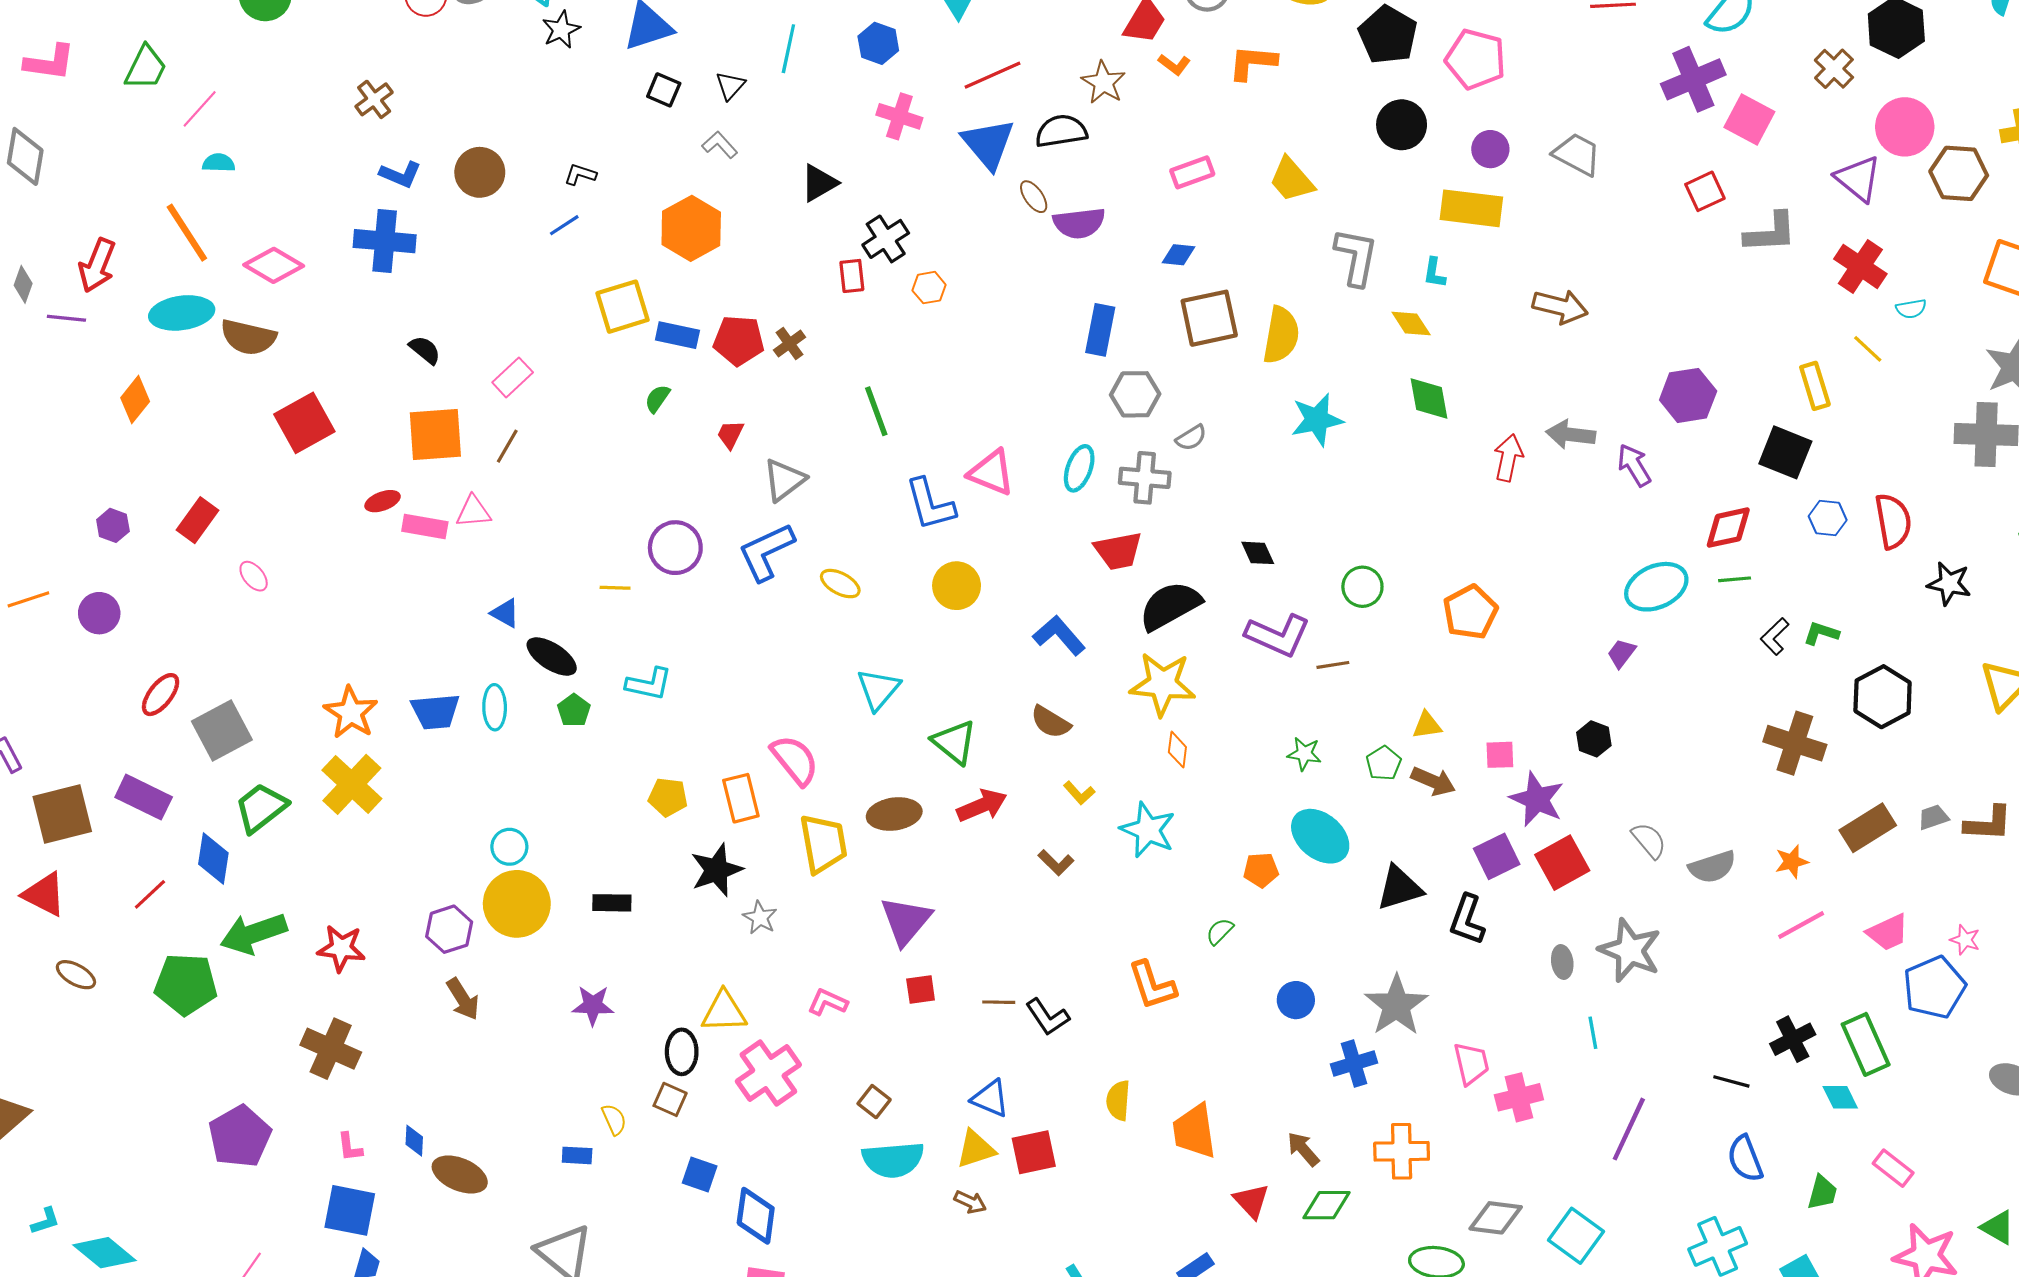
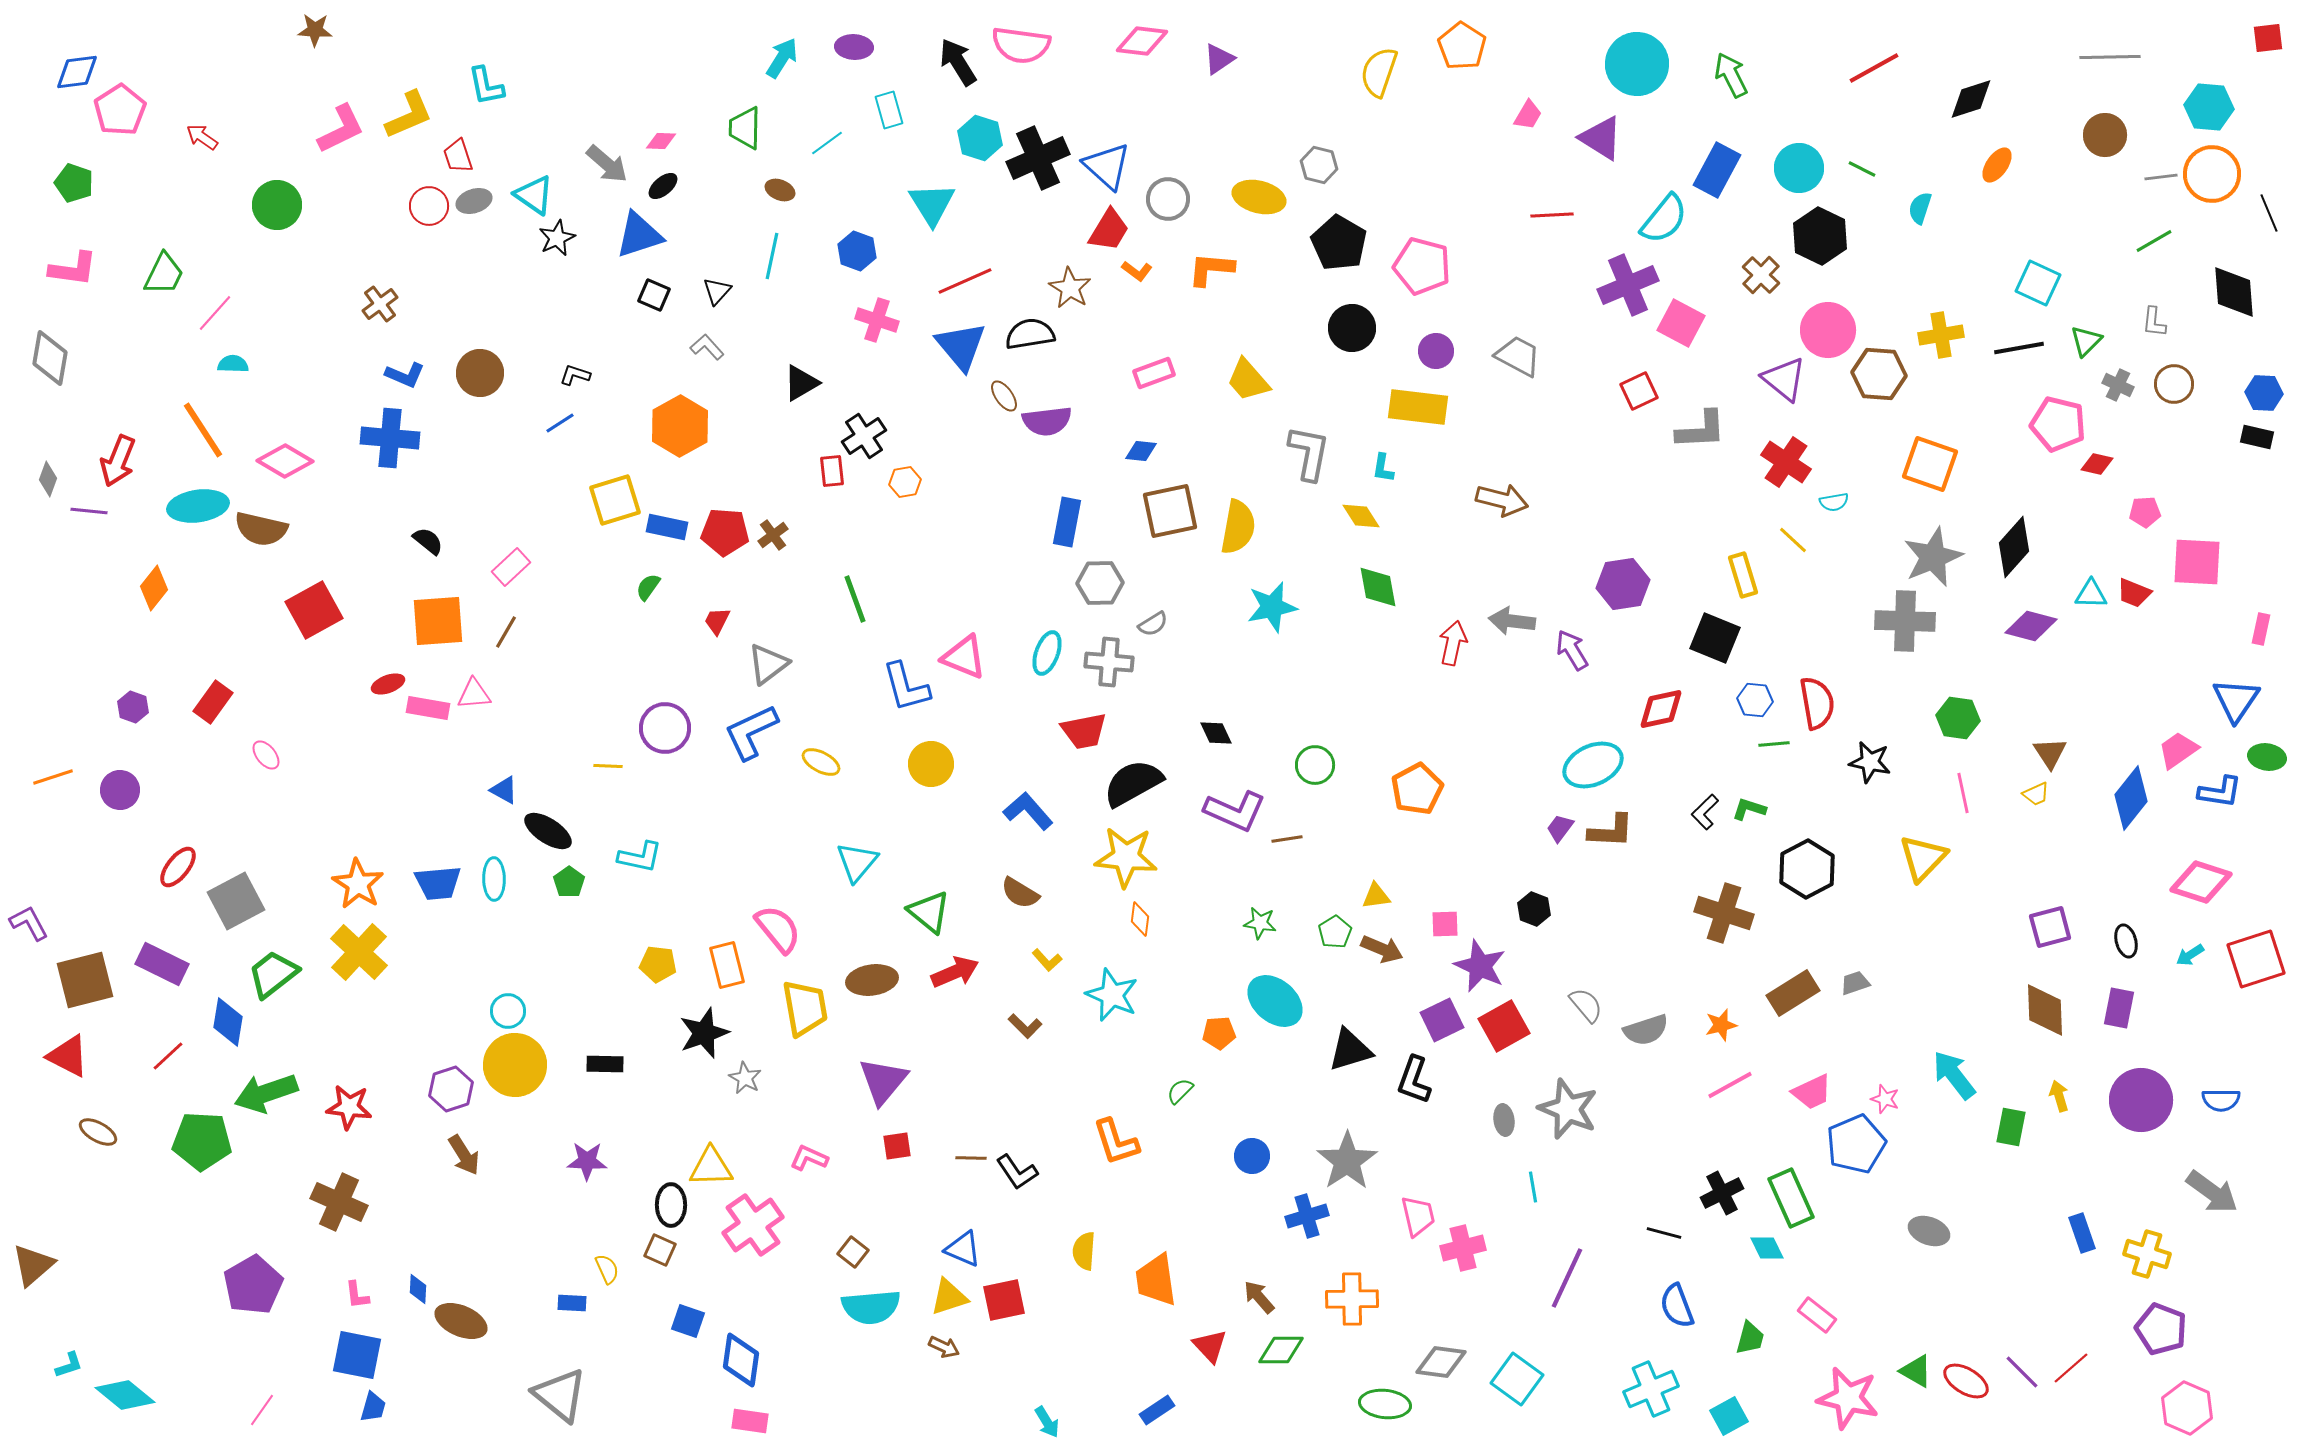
green line: (1735, 579) -> (1774, 744), moved
brown L-shape: (1988, 824) -> (1611, 831), moved

